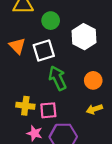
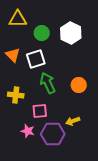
white hexagon: (84, 37) -> (71, 33), moved
yellow cross: (25, 106) -> (16, 95), moved
yellow arrow: (94, 109) -> (73, 121), moved

